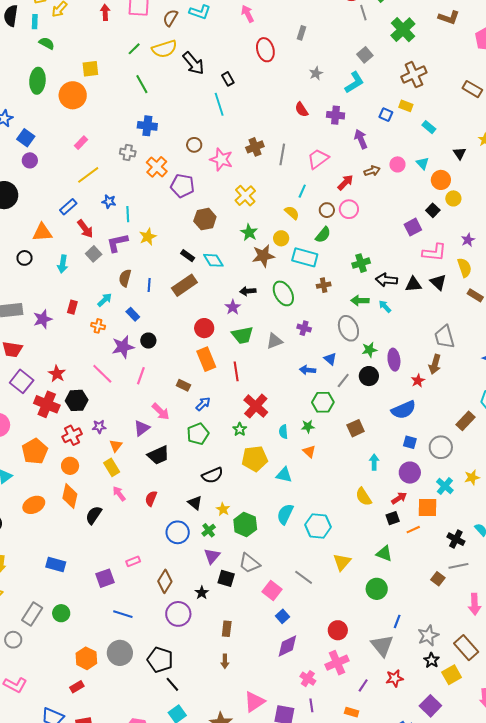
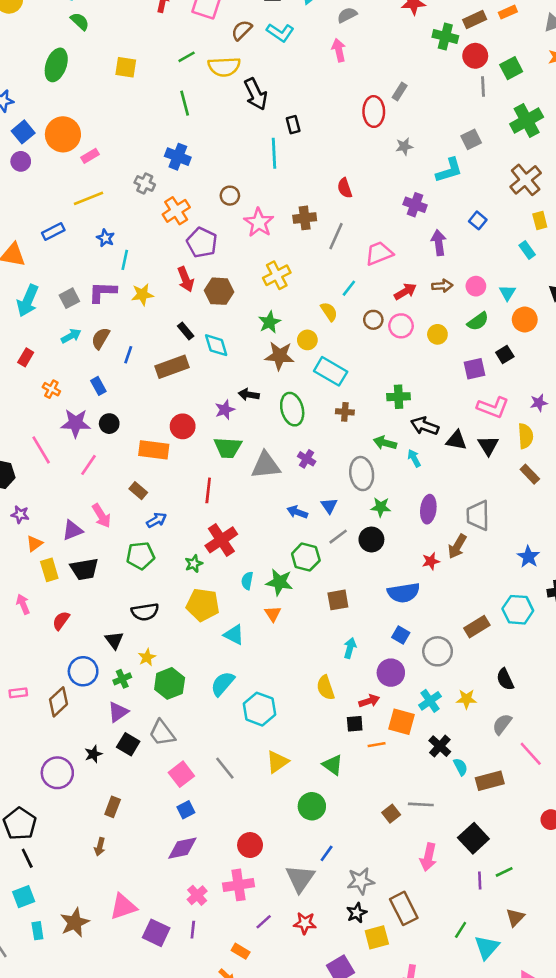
red ellipse: (265, 50) -> (374, 112), moved
brown cross: (414, 75) -> (526, 180), turned -30
orange circle: (73, 95) -> (63, 134), moved
yellow rectangle: (406, 106) -> (540, 220), moved, turned 40
red semicircle: (302, 110) -> (345, 188), moved
yellow circle: (453, 198) -> (437, 334), moved
red arrow: (85, 229) -> (186, 279), moved
green semicircle: (323, 235) -> (478, 321), moved
cyan arrow: (63, 264) -> (28, 301), size x1.4
cyan arrow: (105, 300) -> (71, 336), moved
gray triangle: (274, 341) -> (266, 465), size x1.4
orange rectangle: (206, 359) -> (154, 450), moved, turned -75
purple ellipse: (394, 360) -> (428, 509), moved
green star: (308, 426) -> (279, 582), size x1.5
yellow rectangle: (112, 467) -> (49, 570), moved
black cross: (456, 539) -> (440, 746), moved
brown diamond: (165, 581) -> (59, 702), moved

